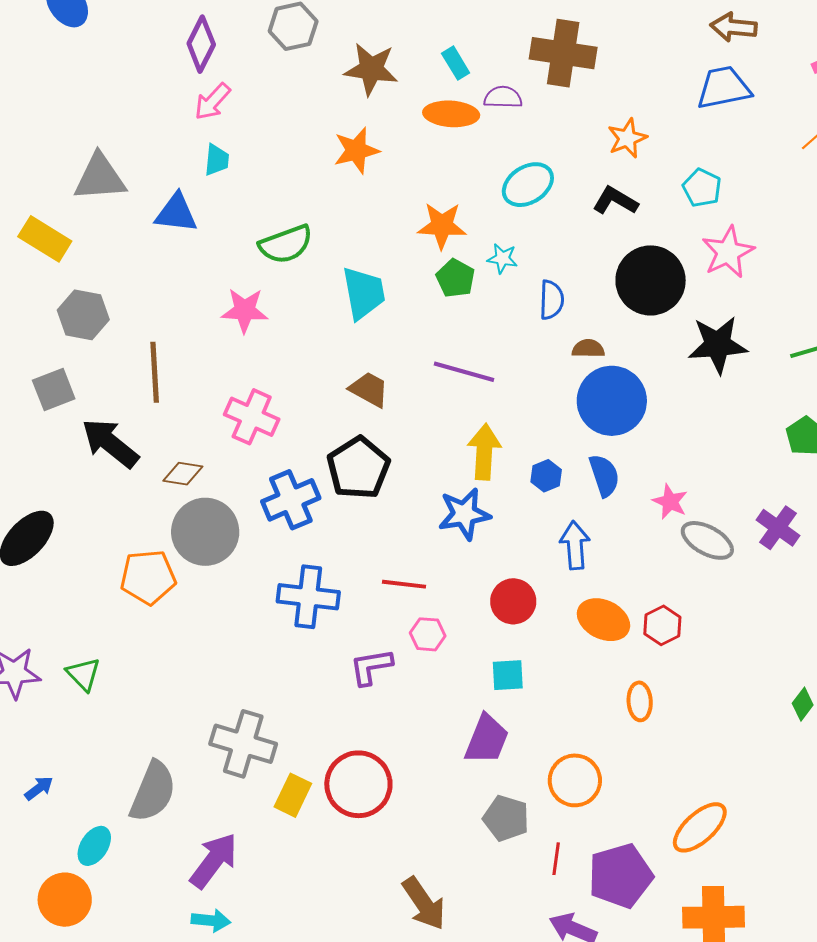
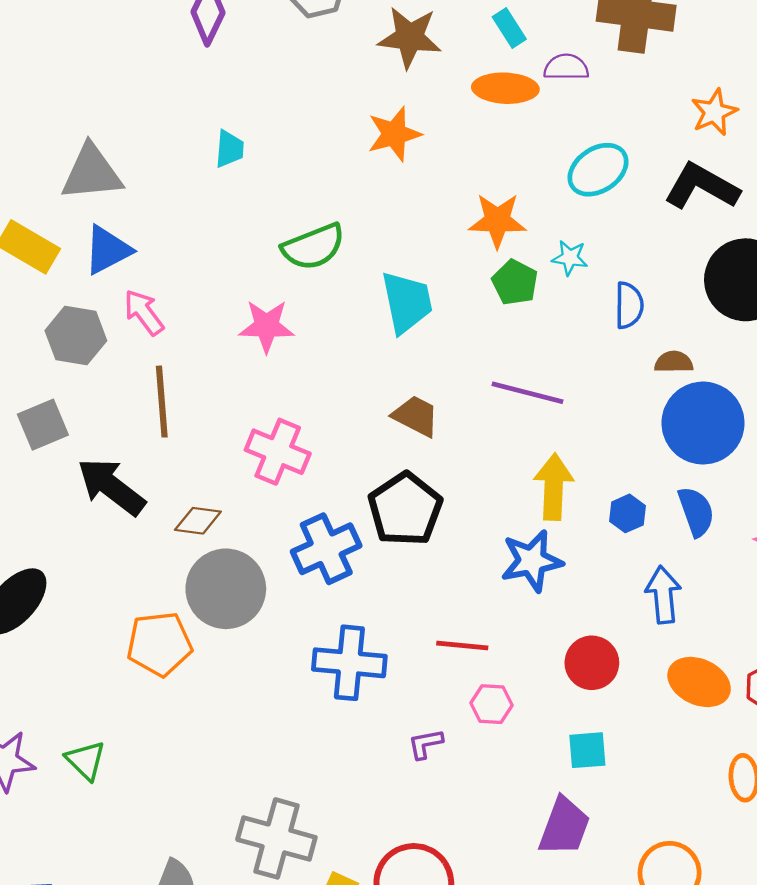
pink arrow: (212, 102) -> (144, 312), moved, turned 102
black L-shape: (615, 201) -> (702, 186), size x1.4
blue triangle: (176, 213) -> (108, 250), moved, turned -33
purple L-shape: (371, 667) -> (425, 744), size x0.7

